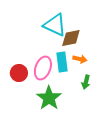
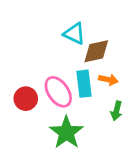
cyan triangle: (55, 25) -> (75, 34), size x0.7
pink ellipse: (43, 68) -> (58, 92), turned -55

